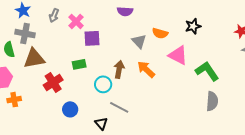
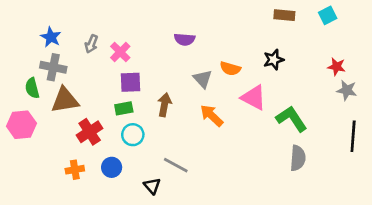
purple square: (92, 38) -> (131, 82), moved
brown arrow: (119, 69) -> (164, 105), moved
cyan circle: (103, 84) -> (133, 135), moved
orange cross: (14, 100) -> (75, 170), moved

